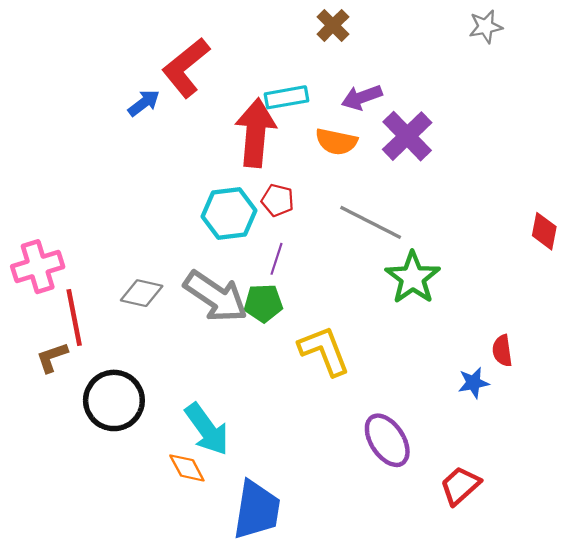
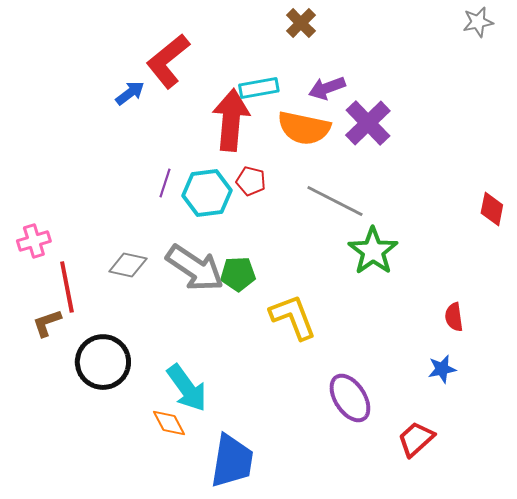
gray star: (486, 27) -> (478, 22), moved
orange semicircle: (336, 142) -> (304, 128), size x1.4
purple line: (277, 259) -> (165, 183), moved
pink cross: (38, 267) -> (34, 241), size x0.7
blue star: (473, 383) -> (442, 369), moved

